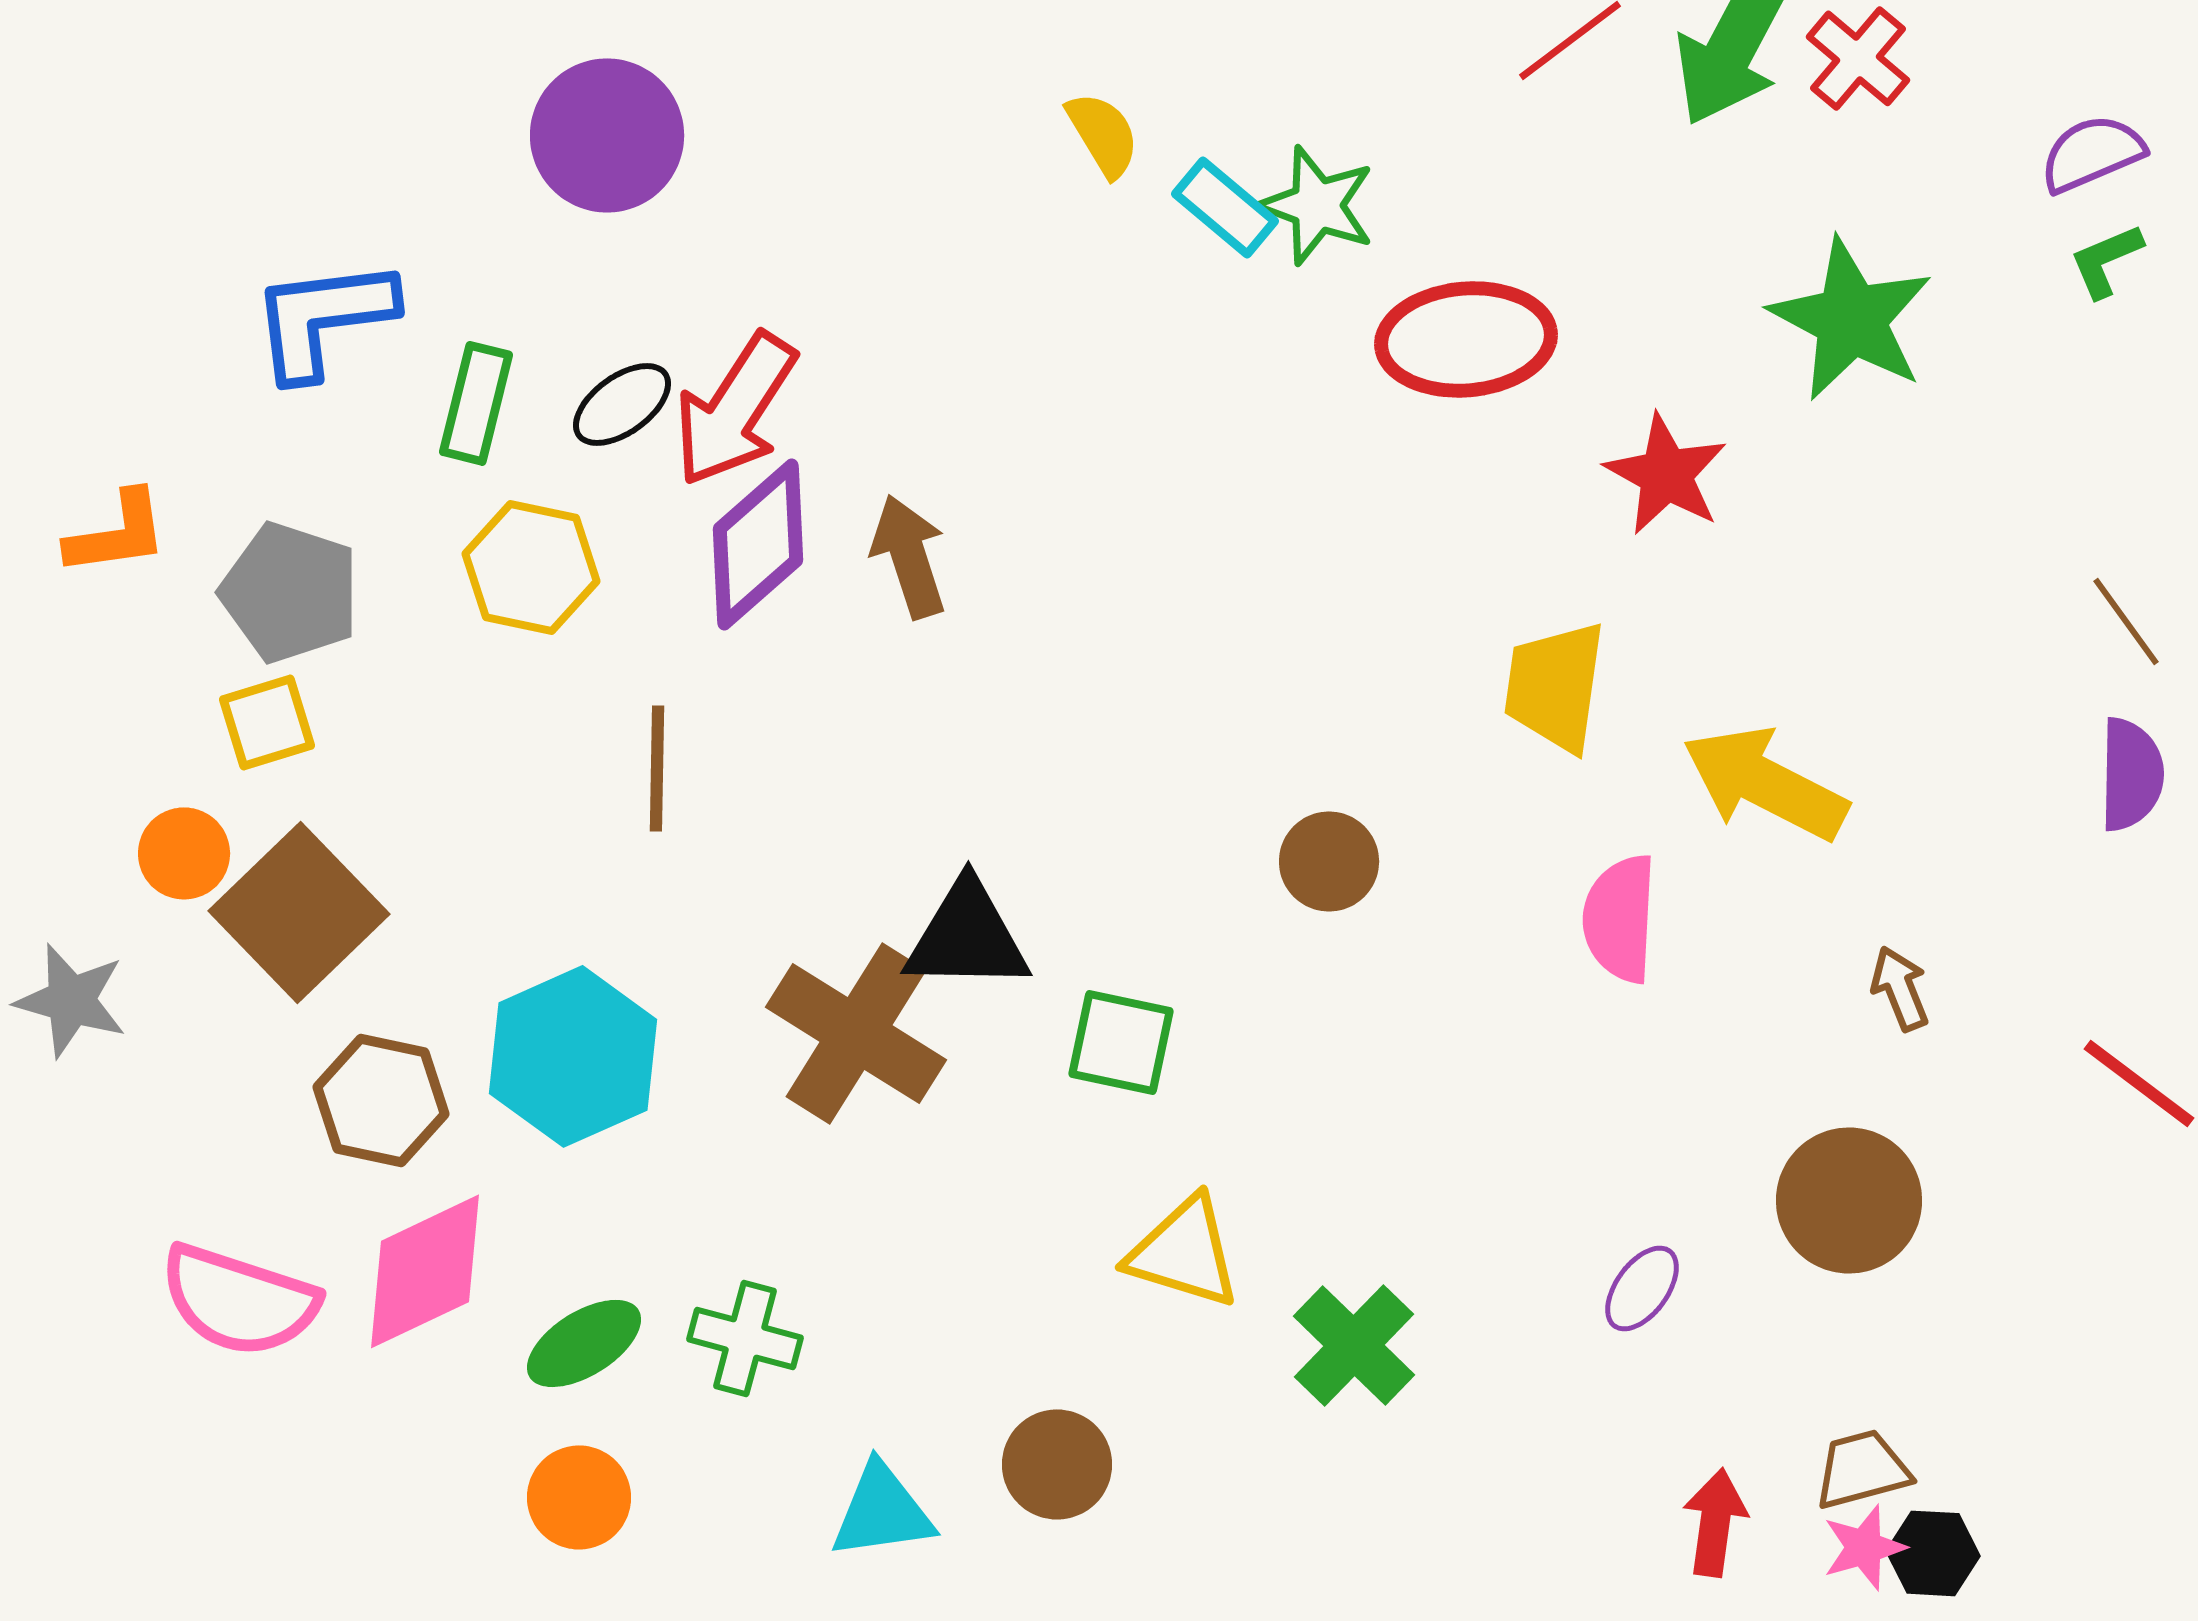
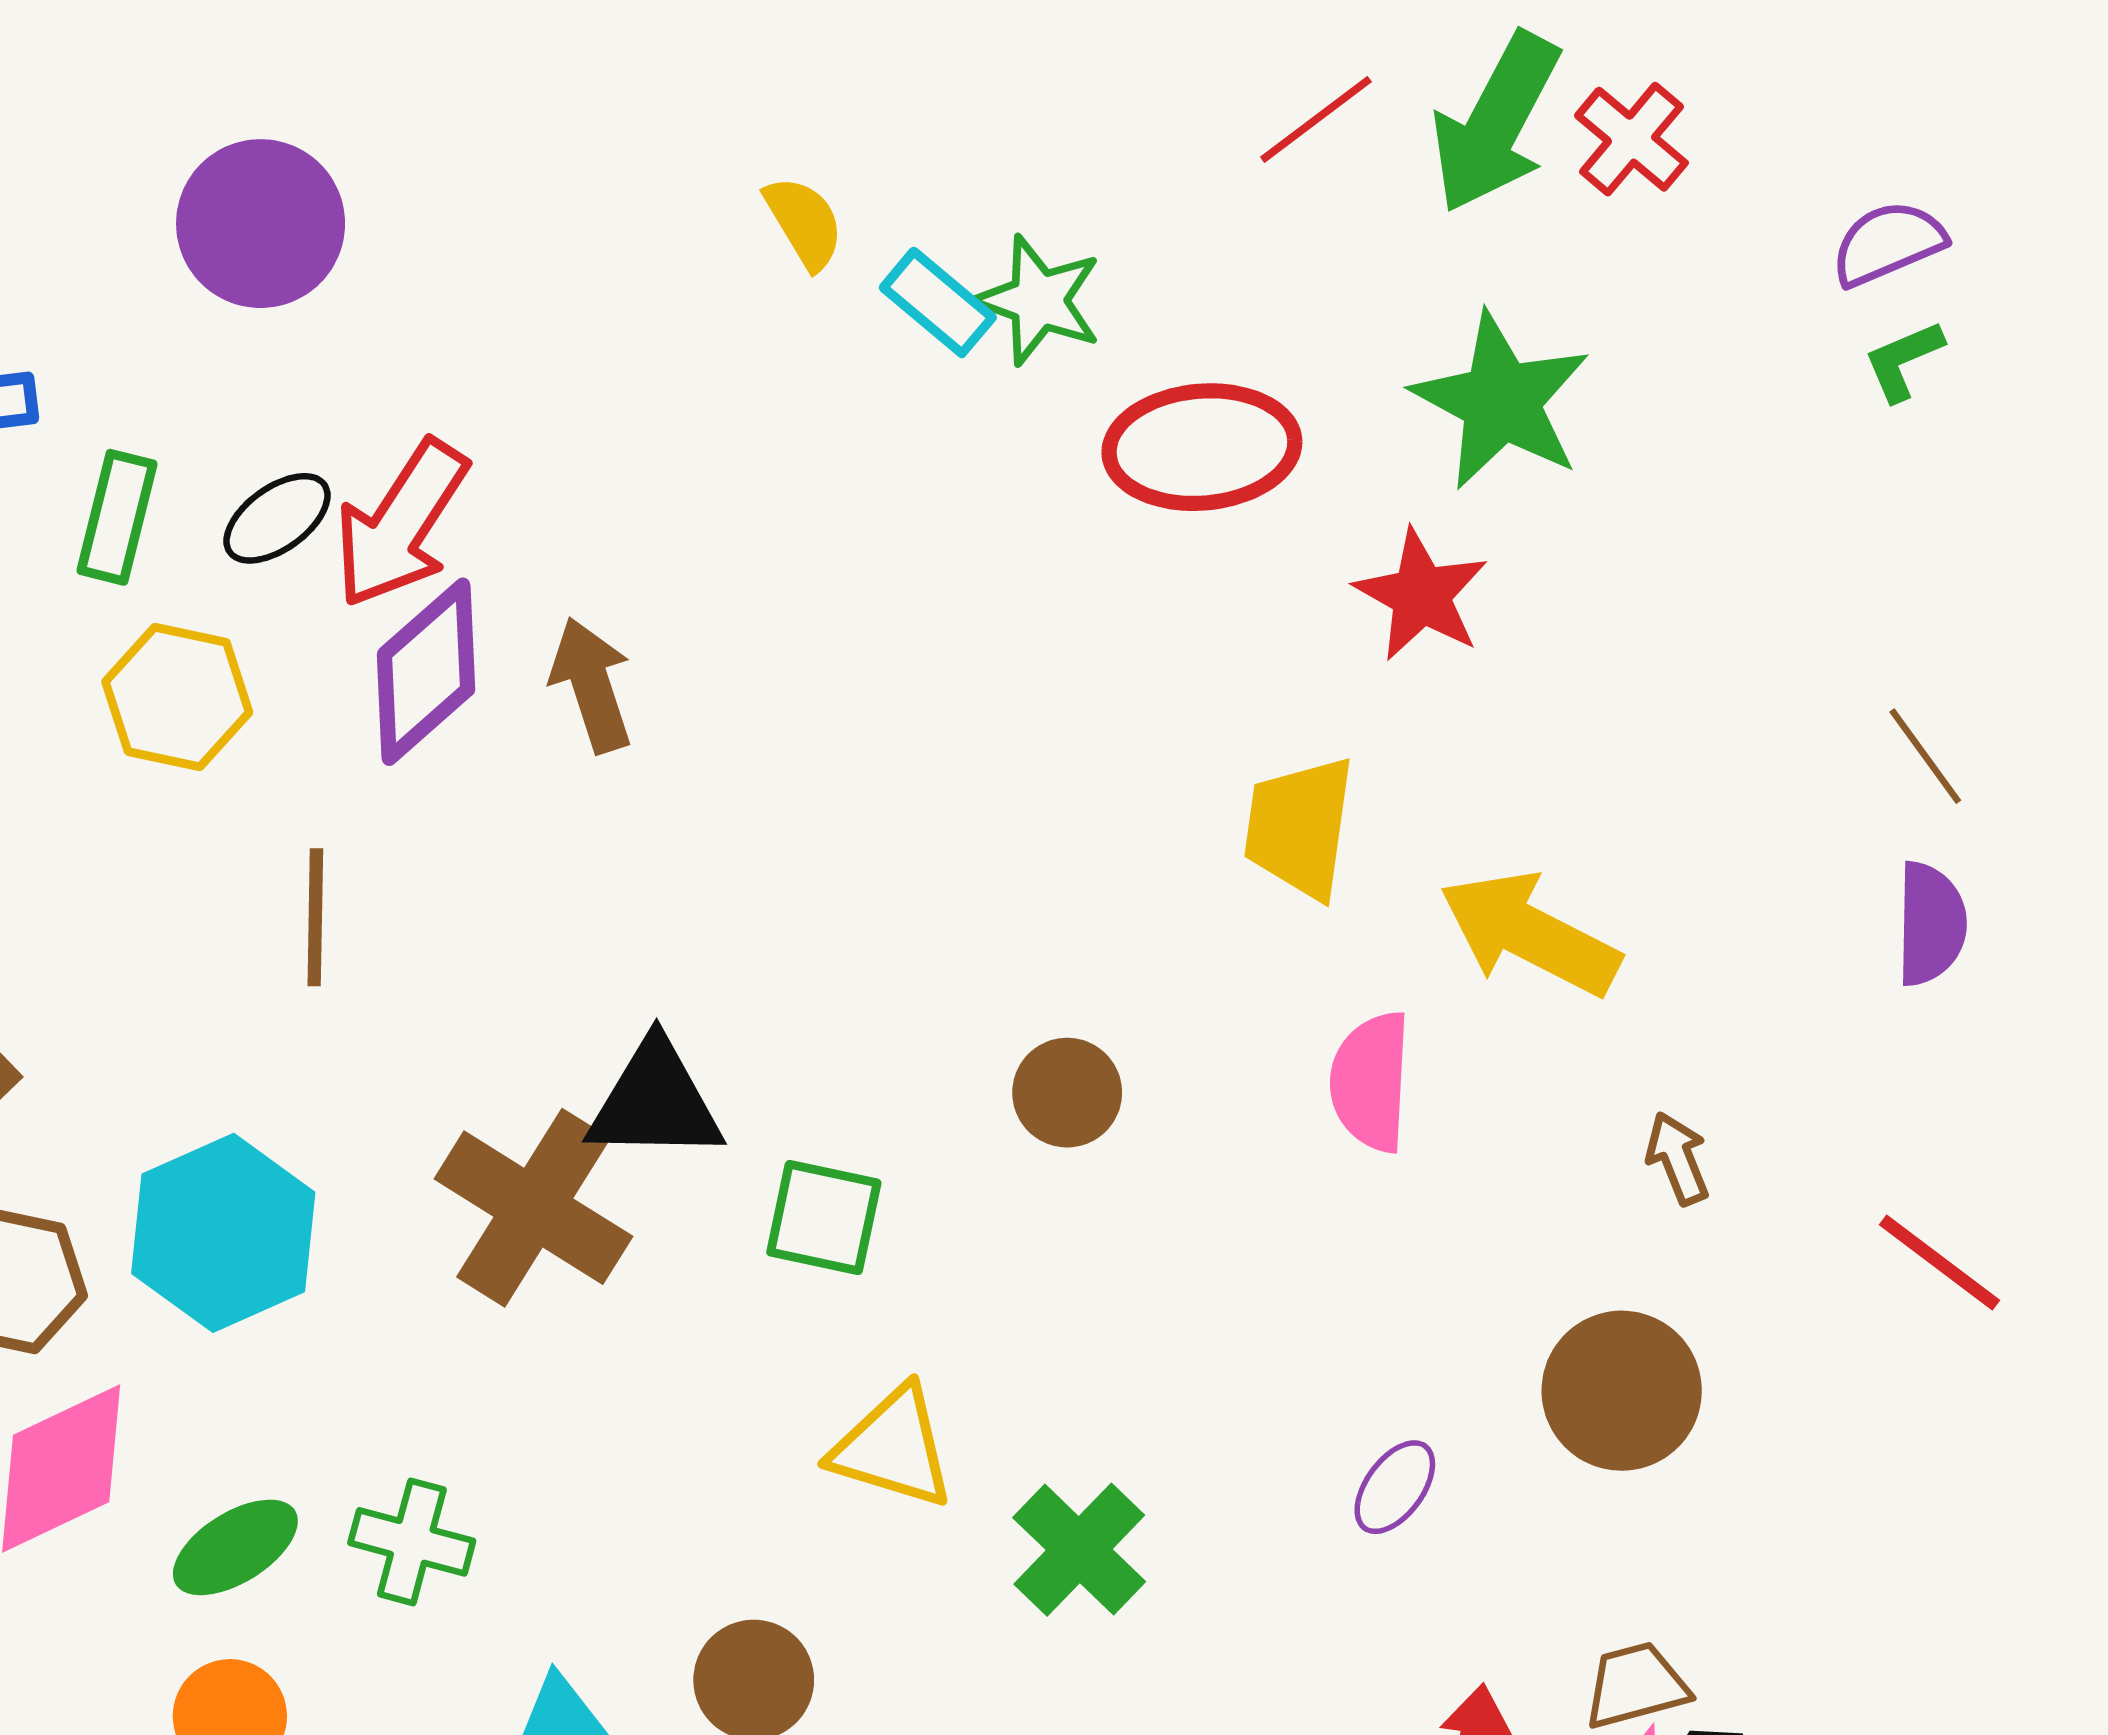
green star: (1851, 319) -> (1501, 401), moved
brown circle: (1329, 861) -> (1067, 1093), moved

